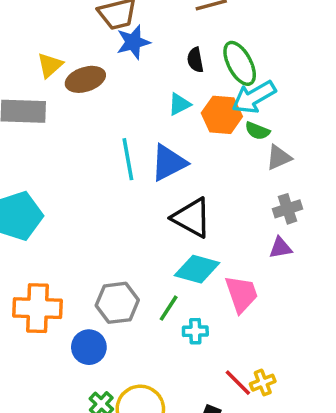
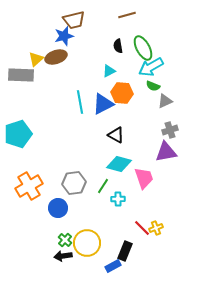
blue star: (133, 42) -> (64, 36), moved
yellow triangle: (50, 65) -> (36, 59), moved
orange hexagon: (222, 115) -> (122, 93), moved
black triangle: (192, 218) -> (116, 135), size x0.7
purple triangle: (280, 248) -> (166, 152), size x1.6
orange cross: (37, 308) -> (29, 186), turned -32

